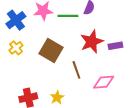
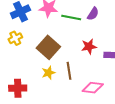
red star: (92, 42) -> (89, 47), size x0.7
yellow star: (57, 97) -> (48, 73), moved

